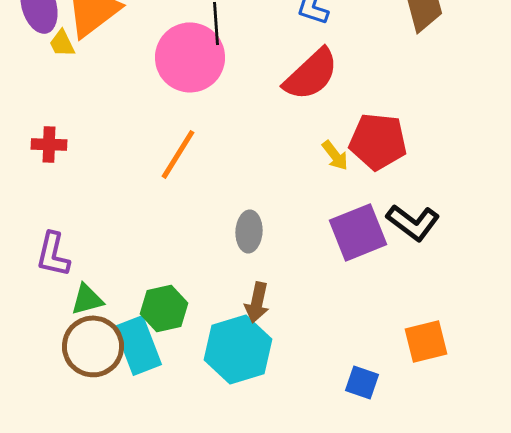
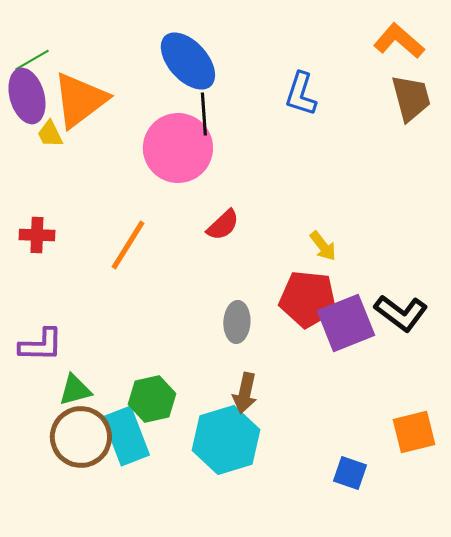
red semicircle: (311, 74) -> (223, 225), moved, size x0.6
red pentagon: (378, 141) -> (308, 299), moved
orange line: (178, 154) -> (128, 245), moved
purple L-shape: (53, 254) -> (41, 345), turned -102

